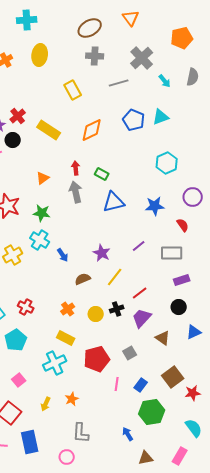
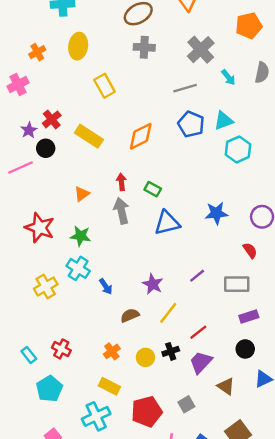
gray line: (119, 83) -> (185, 88), moved
yellow rectangle: (73, 90) -> (105, 86), moved
cyan hexagon: (167, 163) -> (238, 149), moved
blue star: (155, 206) -> (216, 213), moved

